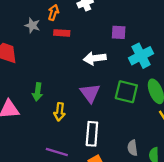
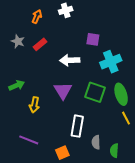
gray star: (32, 25) -> (18, 41), moved
red rectangle: (62, 33) -> (40, 44), moved, turned -48
green arrow: (38, 92) -> (17, 85), turned -126
white rectangle: (92, 134) -> (77, 126), moved

